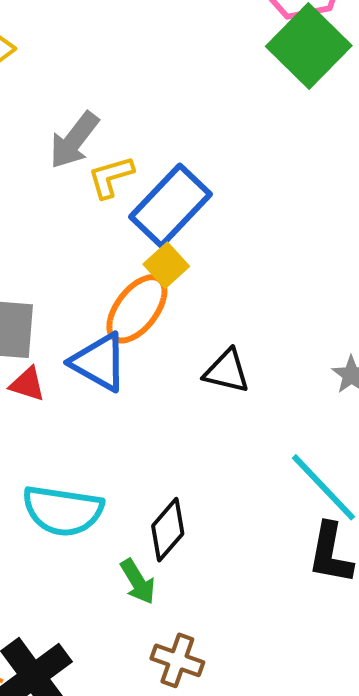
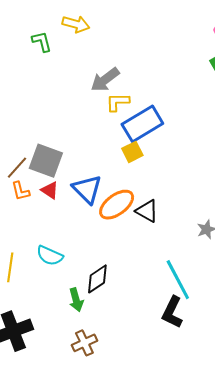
orange ellipse: (137, 309) -> (117, 205), moved
cyan semicircle: (63, 511) -> (50, 256), size x0.7
brown cross: (177, 660) -> (84, 343), turned 30

